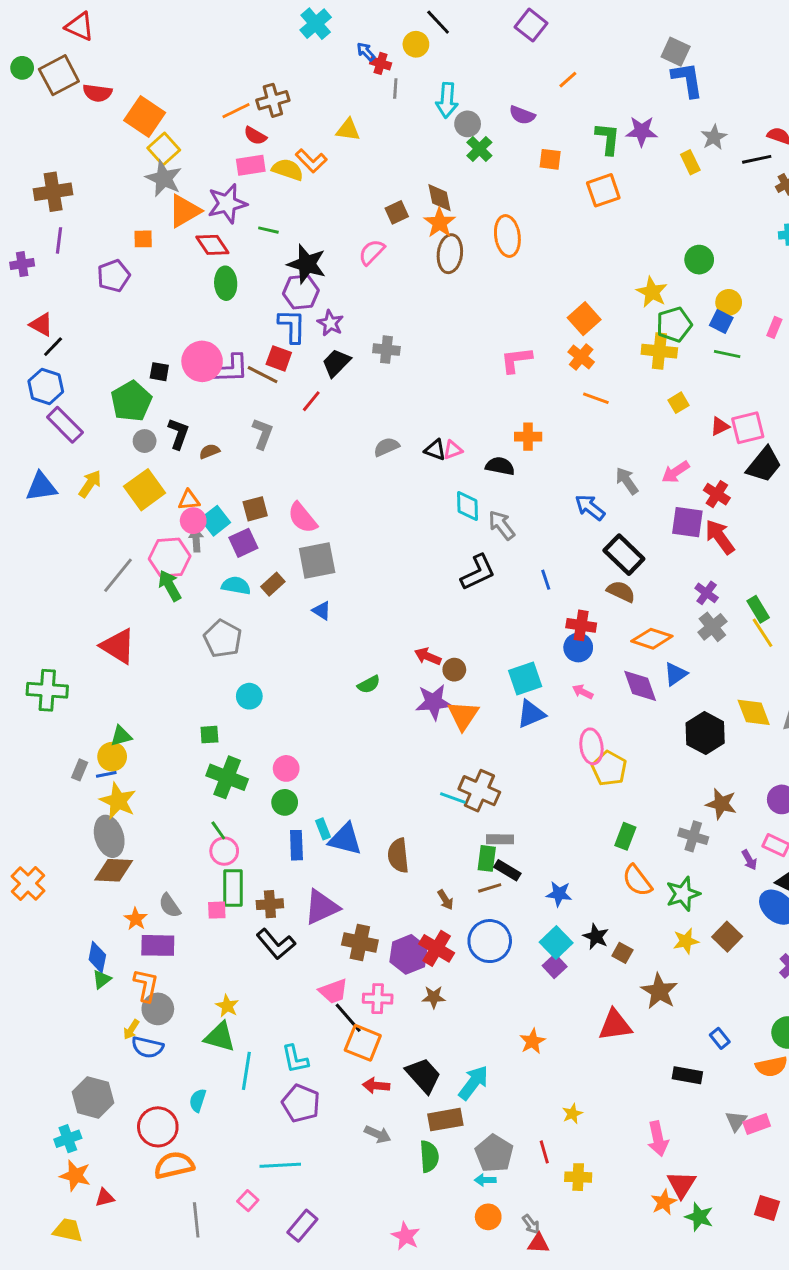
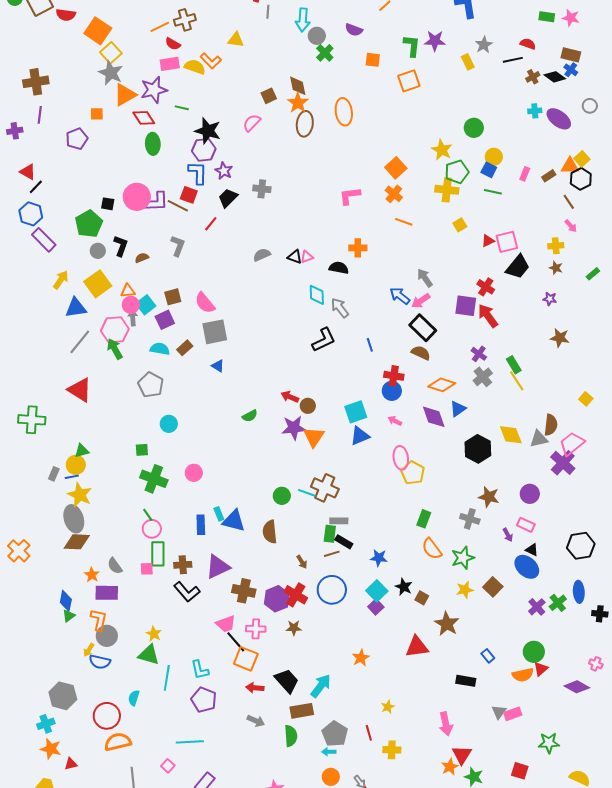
pink arrow: (676, 472) -> (421, 301), moved
blue triangle: (41, 487) -> (76, 308), moved
green circle: (285, 802) -> (282, 496), moved

